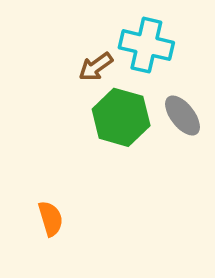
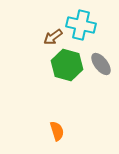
orange semicircle: (51, 219) -> (57, 131), moved

